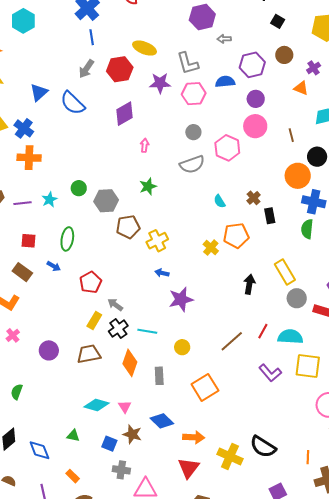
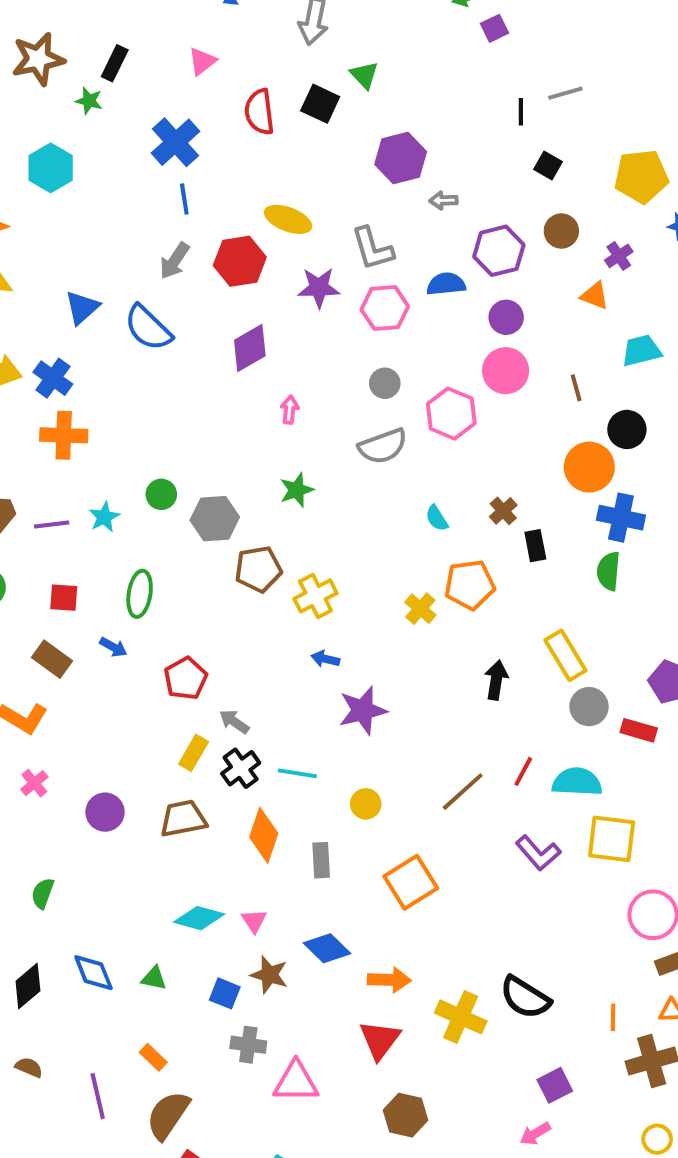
blue diamond: (39, 450) -> (93, 973), moved

